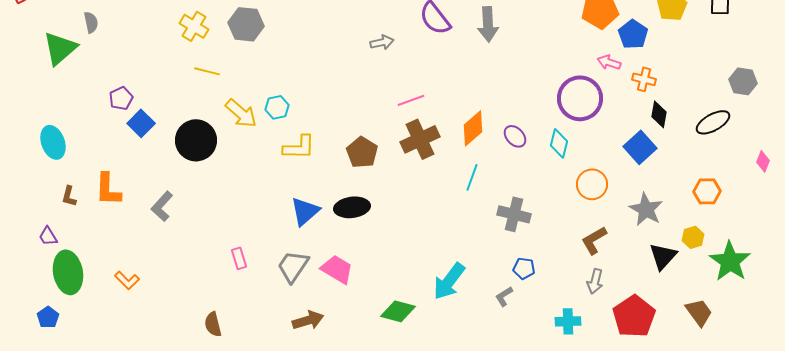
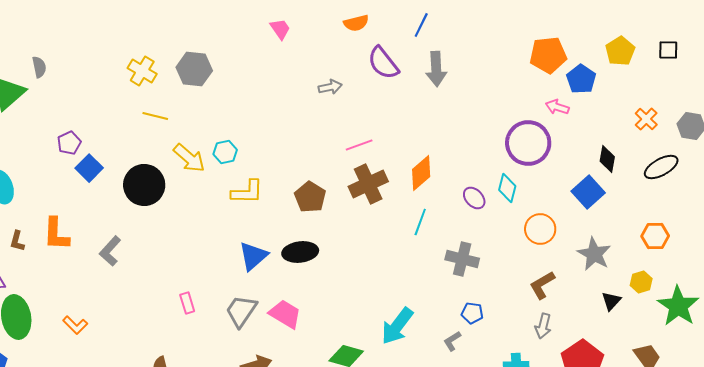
orange cross: (644, 79) -> (646, 119), moved, turned 30
purple ellipse: (515, 136) -> (474, 198), moved
black triangle: (663, 256) -> (611, 301), size x0.7

